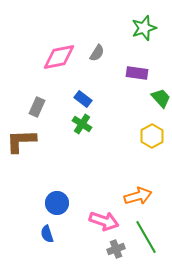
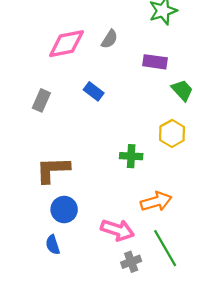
green cross: (82, 124) -> (131, 156), moved, turned -30
brown L-shape: (21, 141) -> (53, 170), moved

